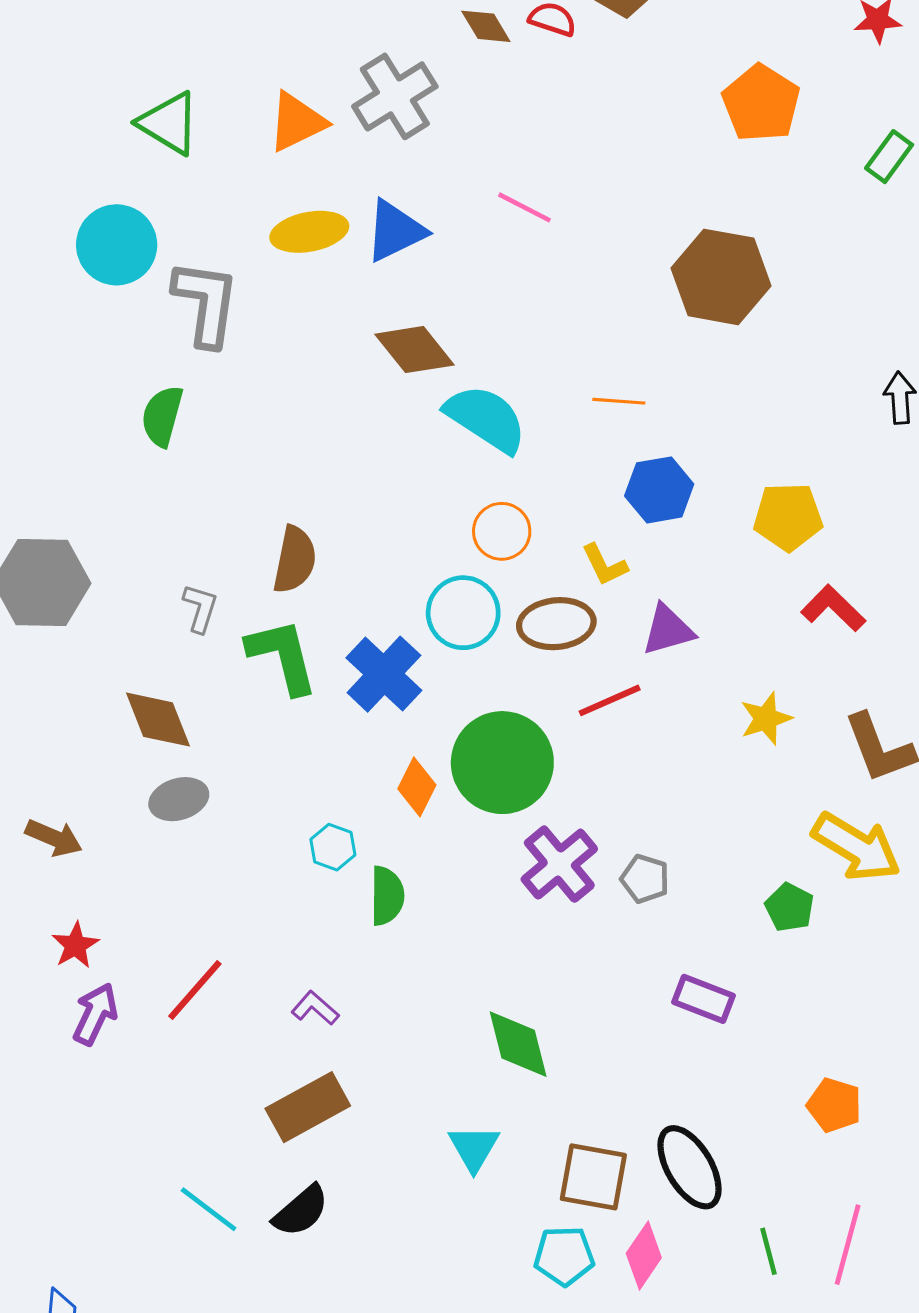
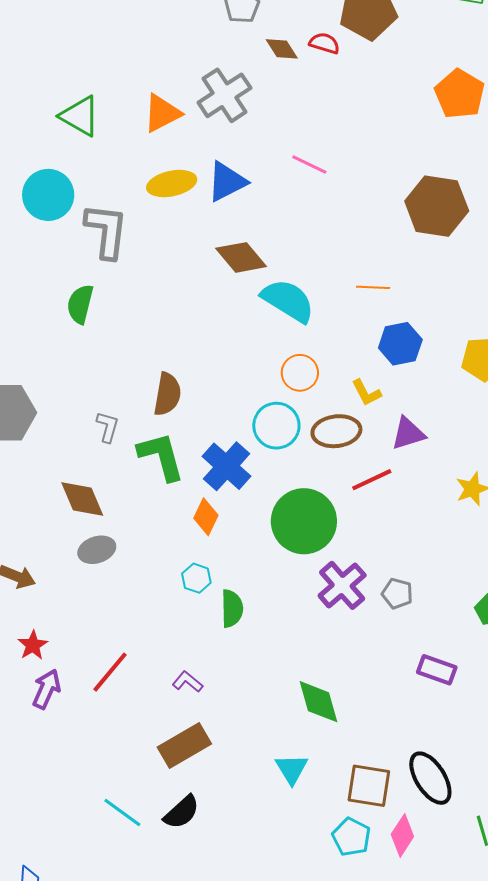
orange diamond: (417, 787) -> (206, 517), moved
cyan pentagon: (564, 1256) -> (351, 837), turned 30

